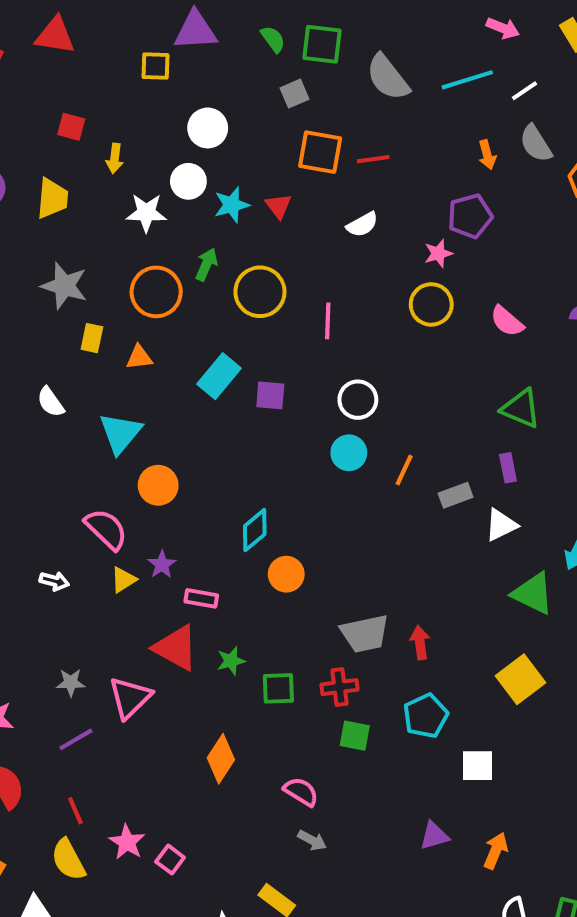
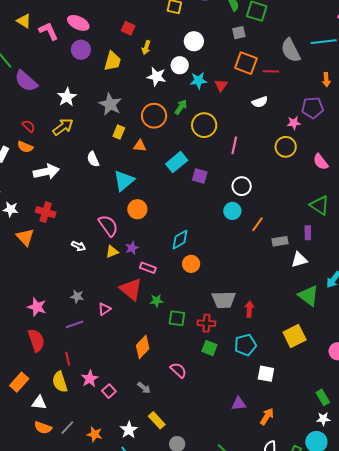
gray semicircle: (388, 77) -> (291, 50), moved
pink triangle: (130, 698) -> (104, 309), size x0.6
gray arrow: (312, 840) -> (144, 388), moved

